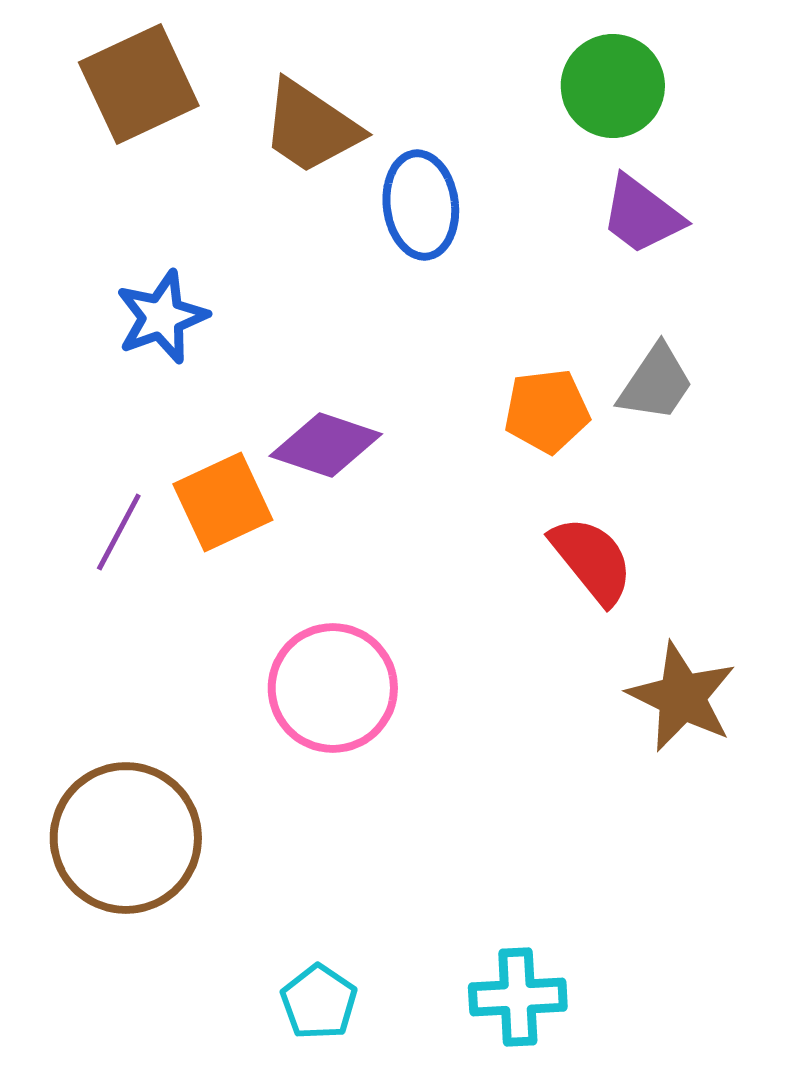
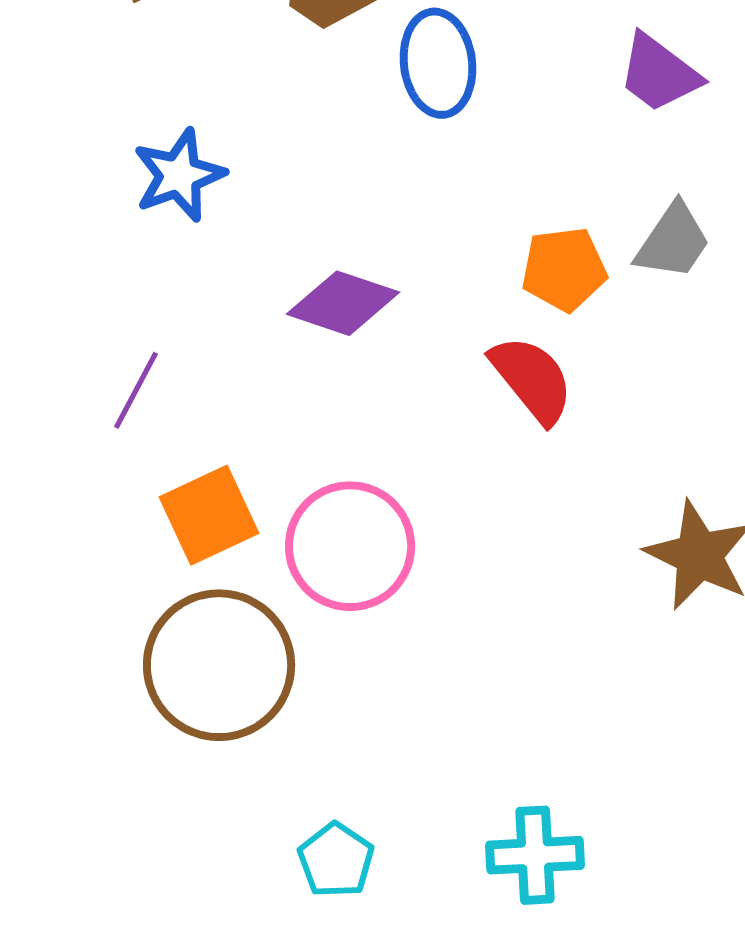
orange square: (223, 502) -> (209, 515), moved
red semicircle: (592, 560) -> (532, 379), moved
brown circle: (126, 838) -> (219, 665), moved

